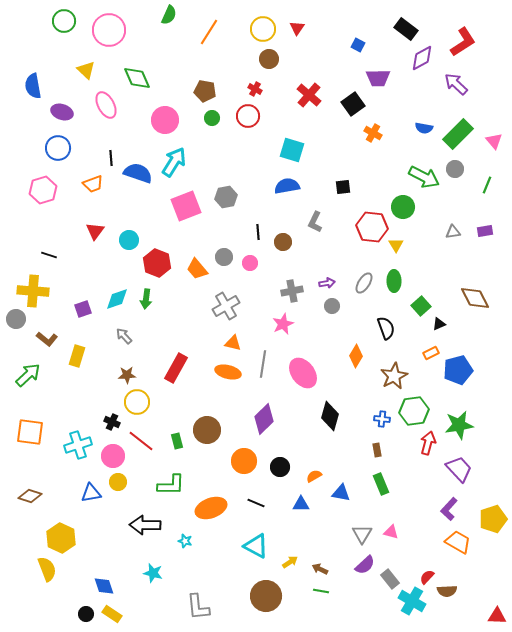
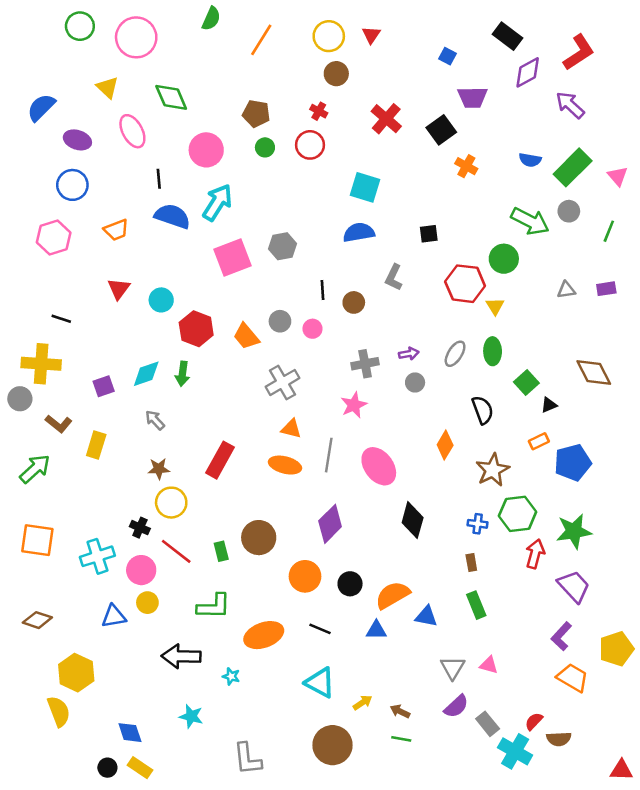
blue semicircle: (33, 86) -> (41, 107), turned 55
black line: (111, 158) -> (159, 179), moved
orange semicircle: (314, 476) -> (393, 595), size x1.8

